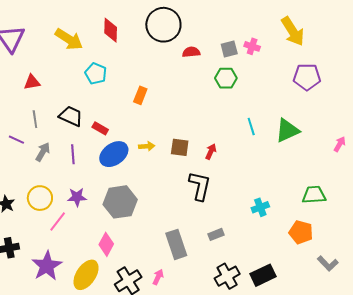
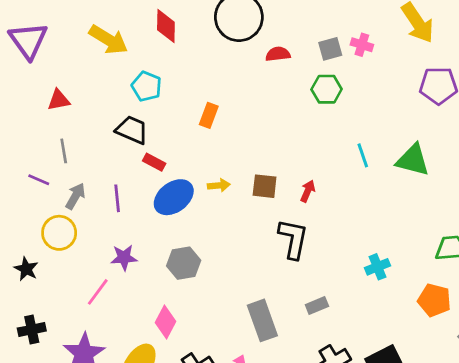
black trapezoid: (71, 116) -> (132, 130), moved
green triangle: (287, 131) -> (413, 160), turned 40
yellow circle: (40, 198) -> (59, 233), moved
gray hexagon: (120, 202) -> (184, 263), size x0.7

